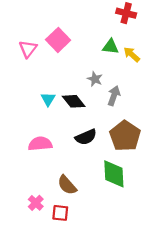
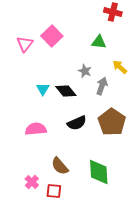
yellow arrow: (132, 54) -> (120, 67), moved
green diamond: (114, 174) -> (99, 172), moved

